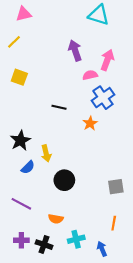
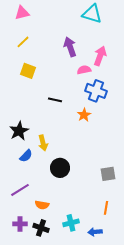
yellow line: (14, 42) -> (23, 42), moved
yellow square: (19, 77) -> (28, 71), moved
blue cross: (103, 98) -> (96, 91), turned -35
purple line: (21, 204) -> (20, 190), turned -60
orange semicircle: (56, 219) -> (42, 205), moved
blue arrow: (102, 249) -> (95, 232), turned -72

